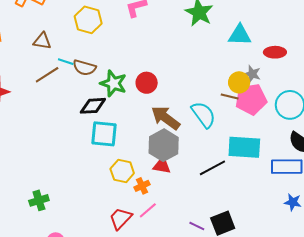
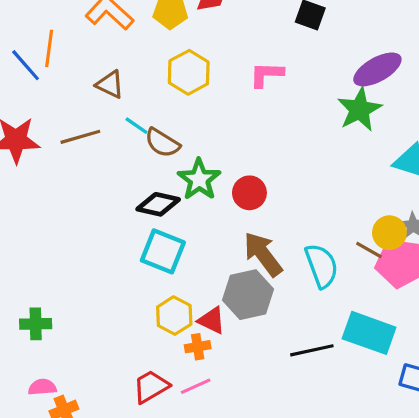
brown line: (47, 75) -> (80, 137), moved
red triangle: (162, 166) -> (212, 320), moved

